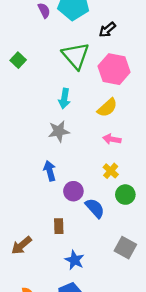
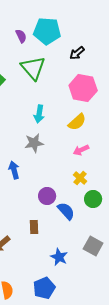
green triangle: (76, 56) -> (33, 68), moved
pink arrow: (112, 139) -> (81, 150), turned -35
blue arrow: (50, 171) -> (14, 170), moved
blue star: (75, 260) -> (59, 257), moved

